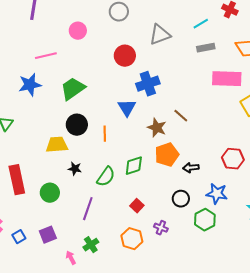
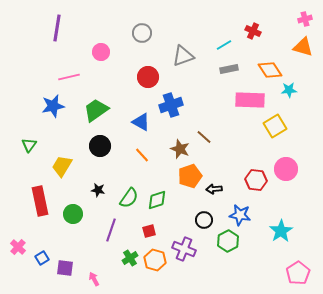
blue triangle: (127, 108) -> (141, 122), moved, turned -30
orange line: (105, 134) -> (142, 155), moved, turned -42
yellow trapezoid: (57, 145) -> (62, 166), moved, turned -55
green diamond: (134, 166) -> (157, 200), moved
red square: (137, 206) -> (149, 231), moved, turned 32
purple cross: (161, 228) -> (184, 249), size x1.6
purple square: (48, 235) -> (65, 268), moved, turned 30
green cross: (91, 245) -> (130, 258), moved

